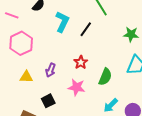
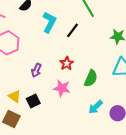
yellow triangle: (26, 77) -> (15, 96), moved, turned 32

